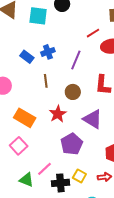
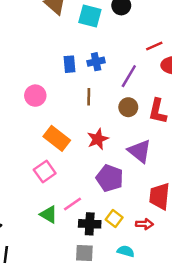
blue rectangle: (27, 57) -> (70, 64), turned 40
brown circle: (73, 92) -> (128, 107), moved
purple pentagon: (72, 144) -> (110, 178), turned -30

